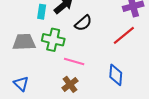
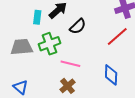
green cross: (53, 40) -> (50, 44), turned -30

